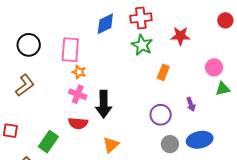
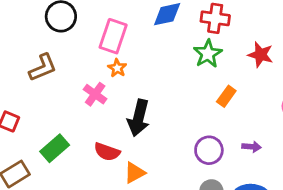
pink cross: (78, 94) -> (95, 94), moved
purple arrow: (191, 104) -> (252, 147), turned -80
red semicircle: (78, 123) -> (107, 152), moved

